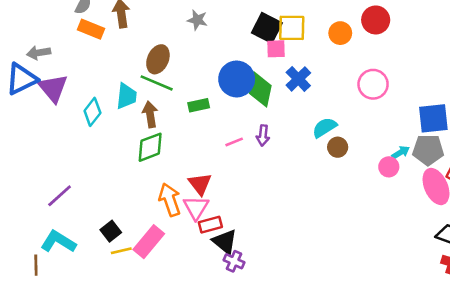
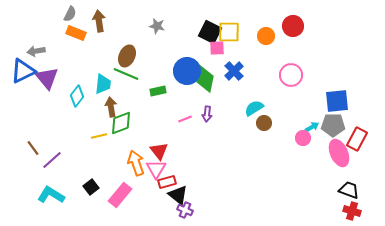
brown arrow: (150, 114) -> (111, 107), moved
yellow line: (121, 251) -> (99, 136), moved
brown line: (36, 265) -> (33, 148), moved, turned -35

